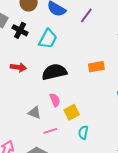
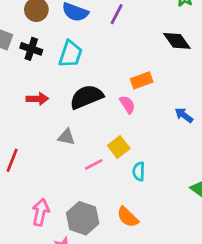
pink semicircle: (55, 100) -> (127, 104), moved
gray triangle: (35, 113) -> (66, 137), moved
pink line: (50, 131) -> (94, 164), moved

